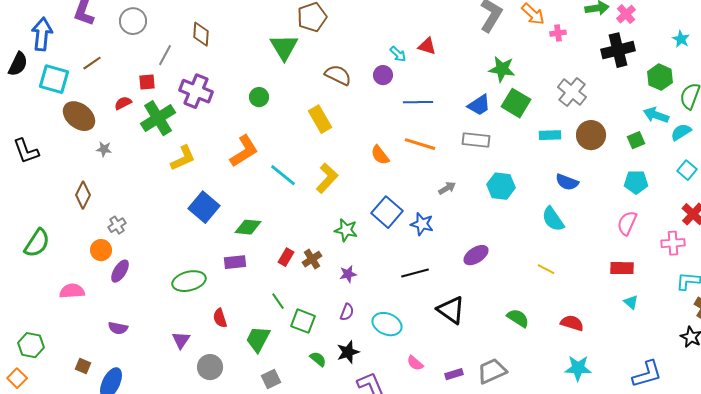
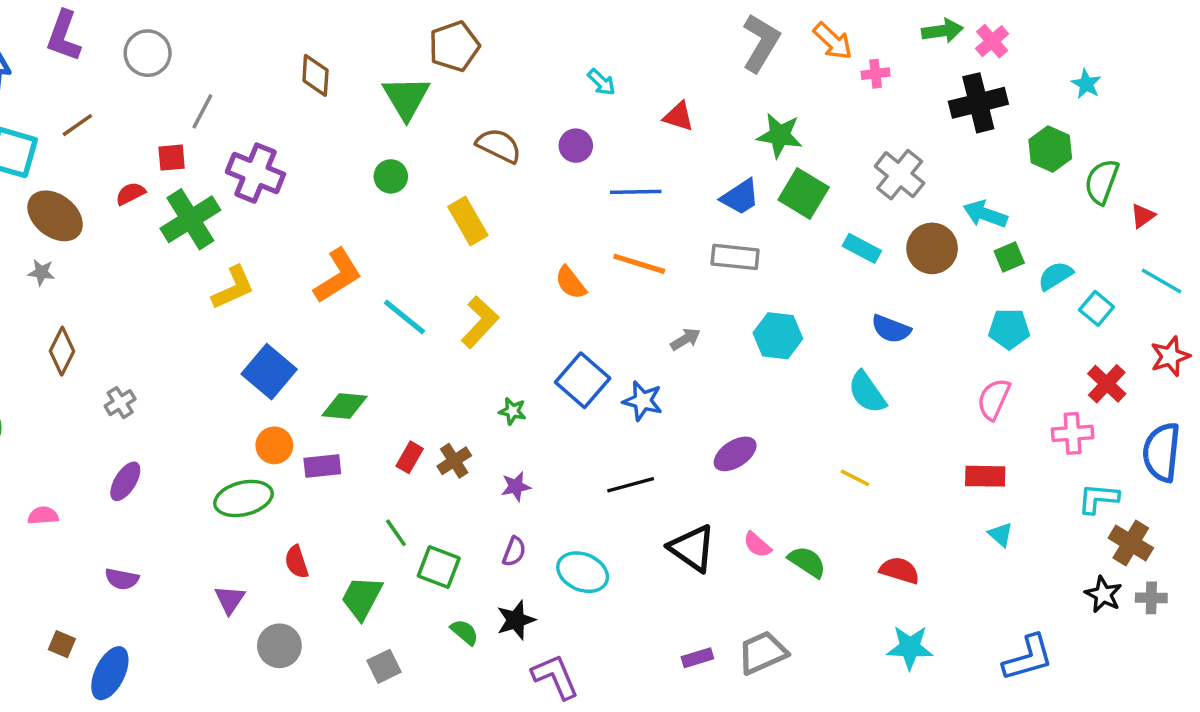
brown diamond: (201, 34) -> (315, 75), moved
red triangle: (427, 46) -> (679, 116), moved
cyan arrow: (398, 54) -> (601, 82), moved
green circle: (259, 97) -> (391, 176), moved
cyan arrow: (656, 115) -> (985, 214), moved
cyan semicircle: (681, 132) -> (1055, 276), moved
cyan rectangle: (550, 135) -> (862, 248), turned 30
gray star: (104, 149) -> (41, 272), moved
green star: (346, 230) -> (512, 411), size x0.7
orange circle: (101, 250) -> (274, 445), moved
pink semicircle: (72, 291) -> (43, 516), size x0.7
pink semicircle: (415, 363) -> (757, 545), moved

